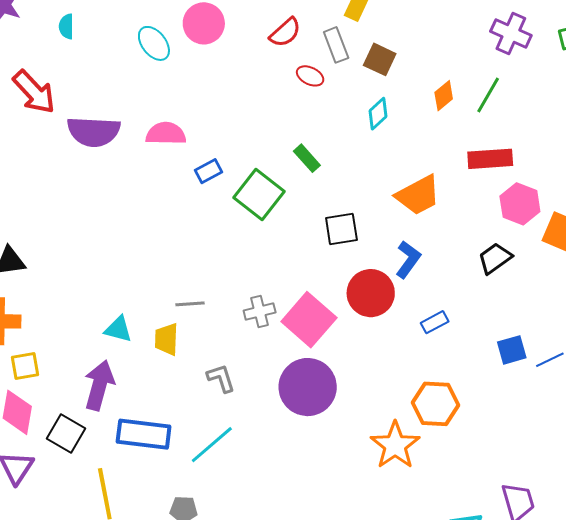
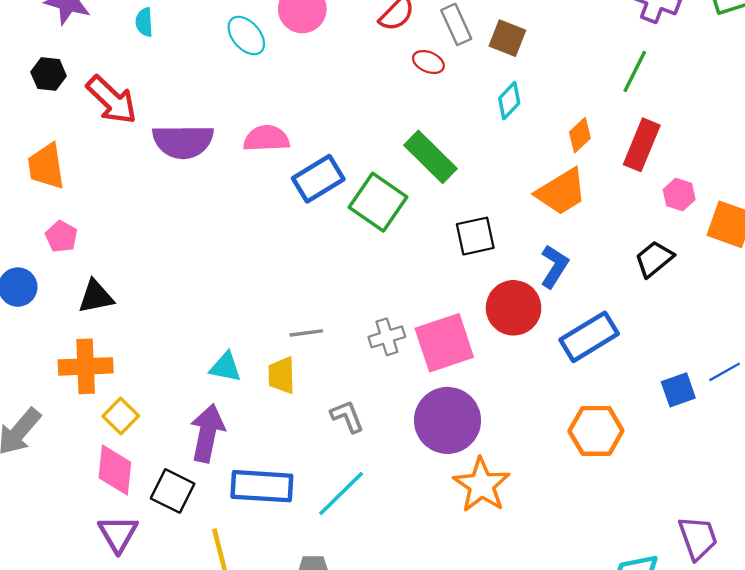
orange diamond: (444, 96) -> (580, 135), moved
green rectangle: (307, 158) -> (431, 157), size x1.6
red rectangle: (490, 159) -> (642, 145), turned -60
blue rectangle: (209, 171) -> (318, 179), size x1.6
pink hexagon: (520, 204) -> (679, 195), size x0.7
pink square: (309, 320) -> (444, 343), turned 34
blue rectangle: (435, 322) -> (589, 337), size x1.8
blue square: (512, 350) -> (678, 390), moved
yellow square: (25, 366) -> (121, 416), turned -32
orange star: (395, 445) -> (482, 485), moved

